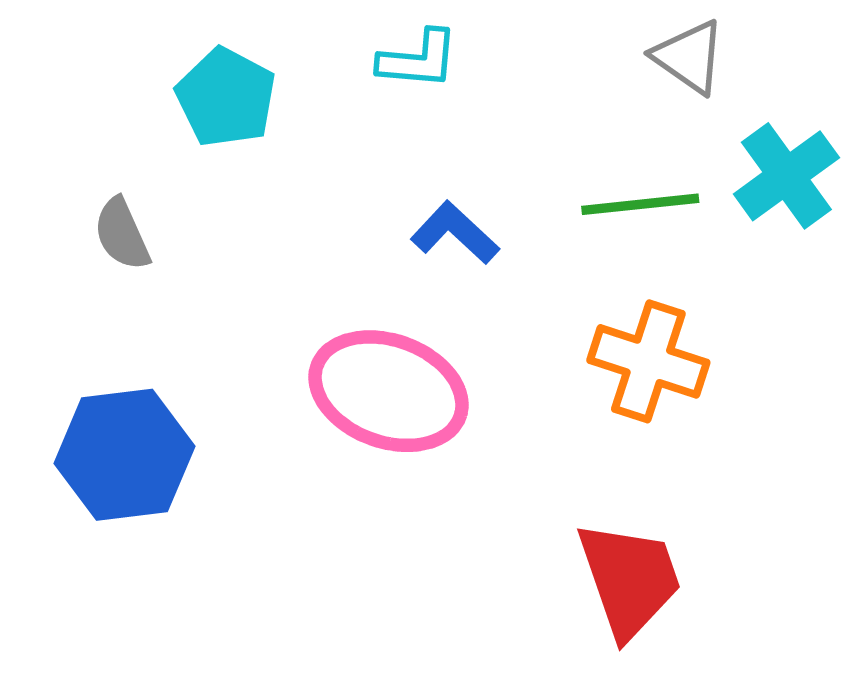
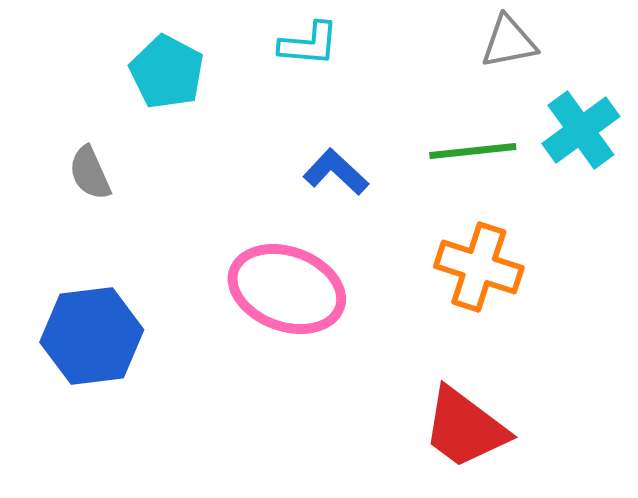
gray triangle: (689, 57) -> (509, 42), turned -46
red trapezoid: (629, 579) -> (465, 428), turned 146

